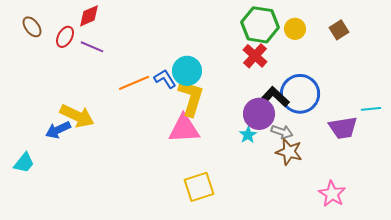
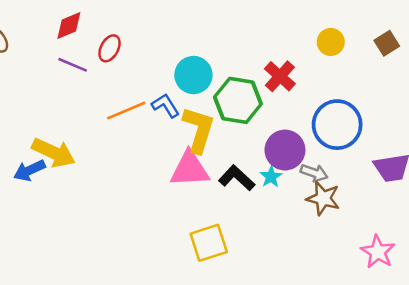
green hexagon: (260, 25) -> (238, 100), moved
red ellipse: (65, 37) -> (110, 48), moved
cyan circle: (187, 71) -> (193, 75), moved
black L-shape: (275, 97) -> (237, 178), moved

